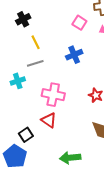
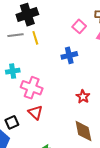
black cross: (23, 19) -> (27, 15), size x1.5
gray line: (35, 63) -> (15, 35), moved
pink cross: (53, 95) -> (32, 88), moved

